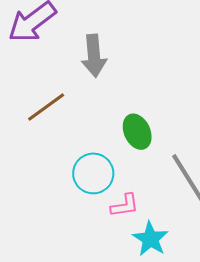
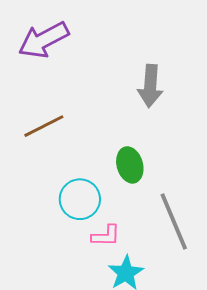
gray arrow: (94, 56) -> (150, 86), moved

